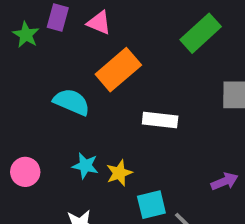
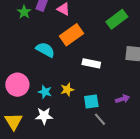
cyan star: (85, 166) -> (45, 92), moved
pink circle: (25, 172) -> (17, 85), size x1.5
cyan square: (151, 205) -> (91, 101), moved

